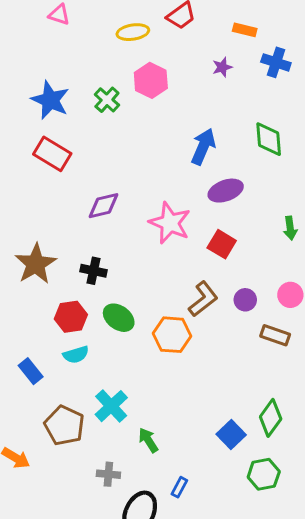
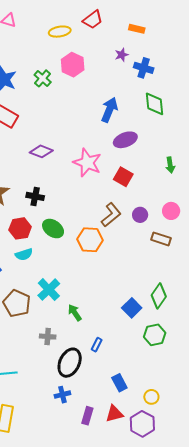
blue cross: (276, 62) -> (144, 68), moved
purple diamond: (103, 206) -> (41, 151), turned 35

